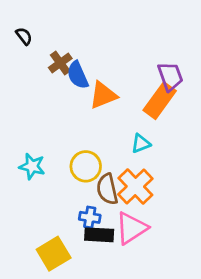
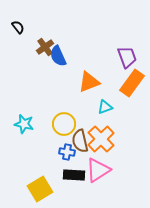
orange triangle: (103, 95) -> (89, 82), moved
orange rectangle: (160, 101) -> (132, 83), moved
blue cross: (90, 217) -> (67, 152), moved

